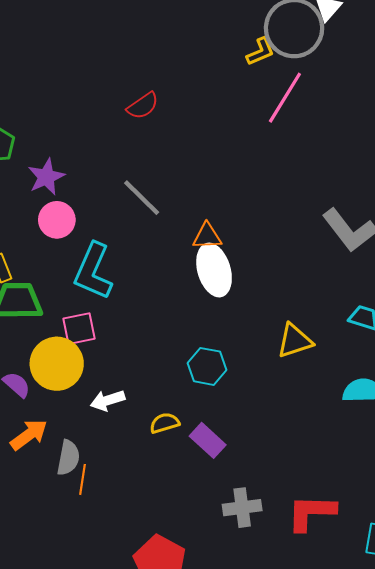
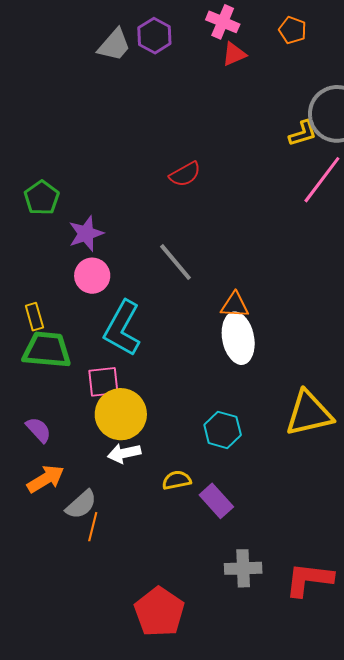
yellow triangle: (295, 341) -> (309, 413), size x1.4
yellow circle: (57, 364) -> (121, 414), moved
gray semicircle: (68, 458) -> (81, 504), turned 32

